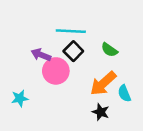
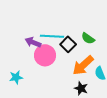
cyan line: (71, 31) -> (52, 36), moved
black square: (73, 51) -> (68, 44), moved

